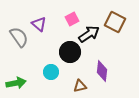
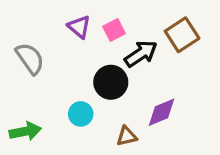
brown square: (115, 22) -> (182, 35), turned 30
purple triangle: (39, 24) -> (79, 27), moved
purple diamond: (102, 71) -> (161, 112), turned 60

